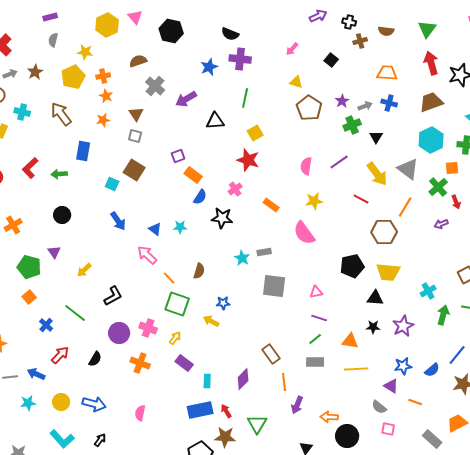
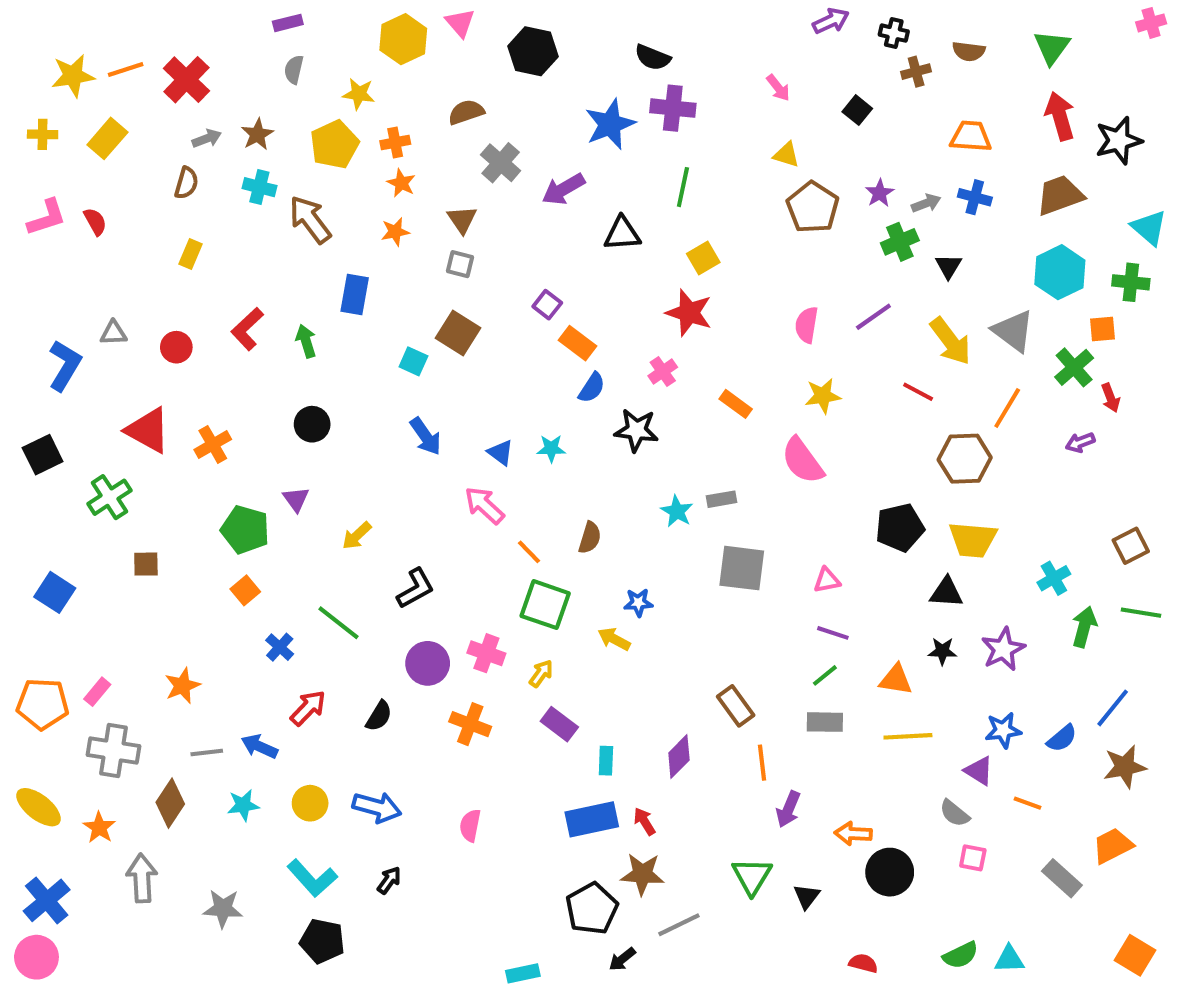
pink arrow: (292, 49) -> (778, 88), turned -80
blue star: (209, 67) -> (610, 124), size x1.4
cyan cross: (22, 112) -> (259, 187), moved
purple square: (178, 156) -> (547, 305), turned -32
green arrow: (59, 174) -> (306, 341), turned 77
green triangle: (257, 424) -> (752, 876), moved

